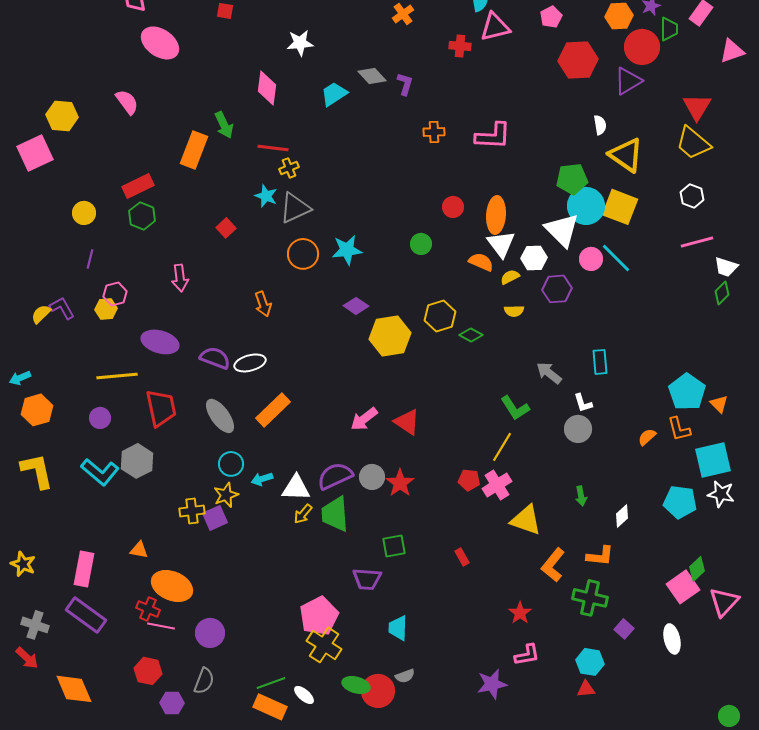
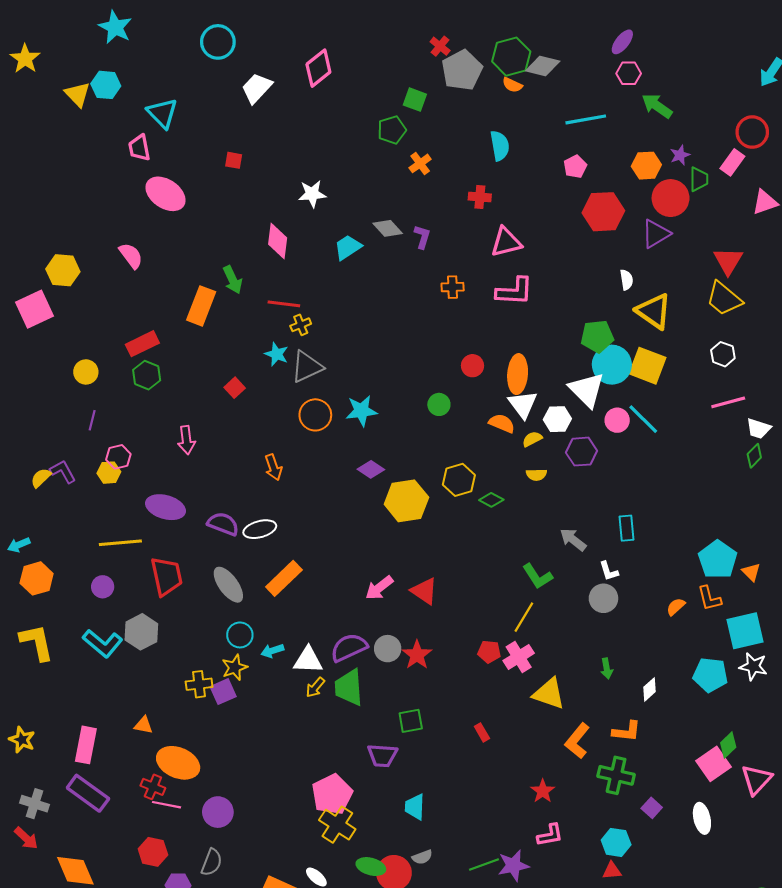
pink triangle: (495, 27) -> (506, 242), moved
green line: (271, 683) -> (484, 864), moved

